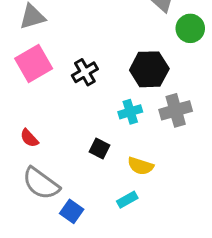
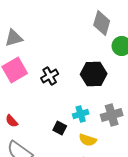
gray cross: (176, 110) -> (112, 115), moved
cyan cross: (130, 112) -> (81, 114), moved

